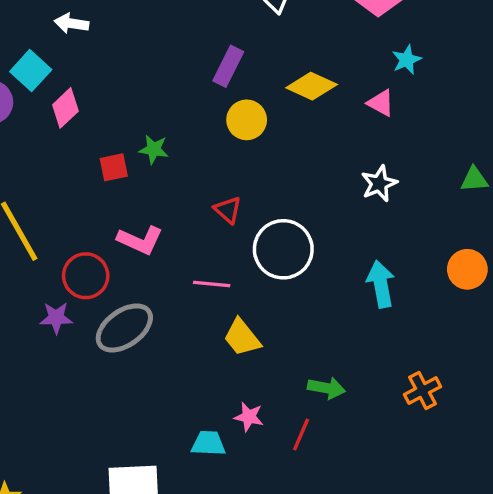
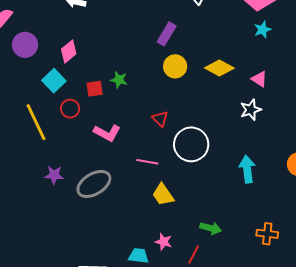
cyan star: (407, 60) -> (263, 30), moved
cyan square: (31, 71) -> (54, 81), moved
yellow diamond: (312, 86) -> (219, 68), moved
pink triangle: (381, 103) -> (259, 79), moved
red circle: (86, 276) -> (70, 109), moved, size x0.7
orange cross: (422, 391) -> (267, 234), turned 30

